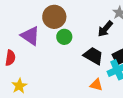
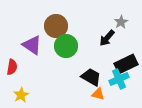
green circle: (64, 37) -> (66, 46), size x1.5
black trapezoid: (93, 56) -> (91, 77), moved

